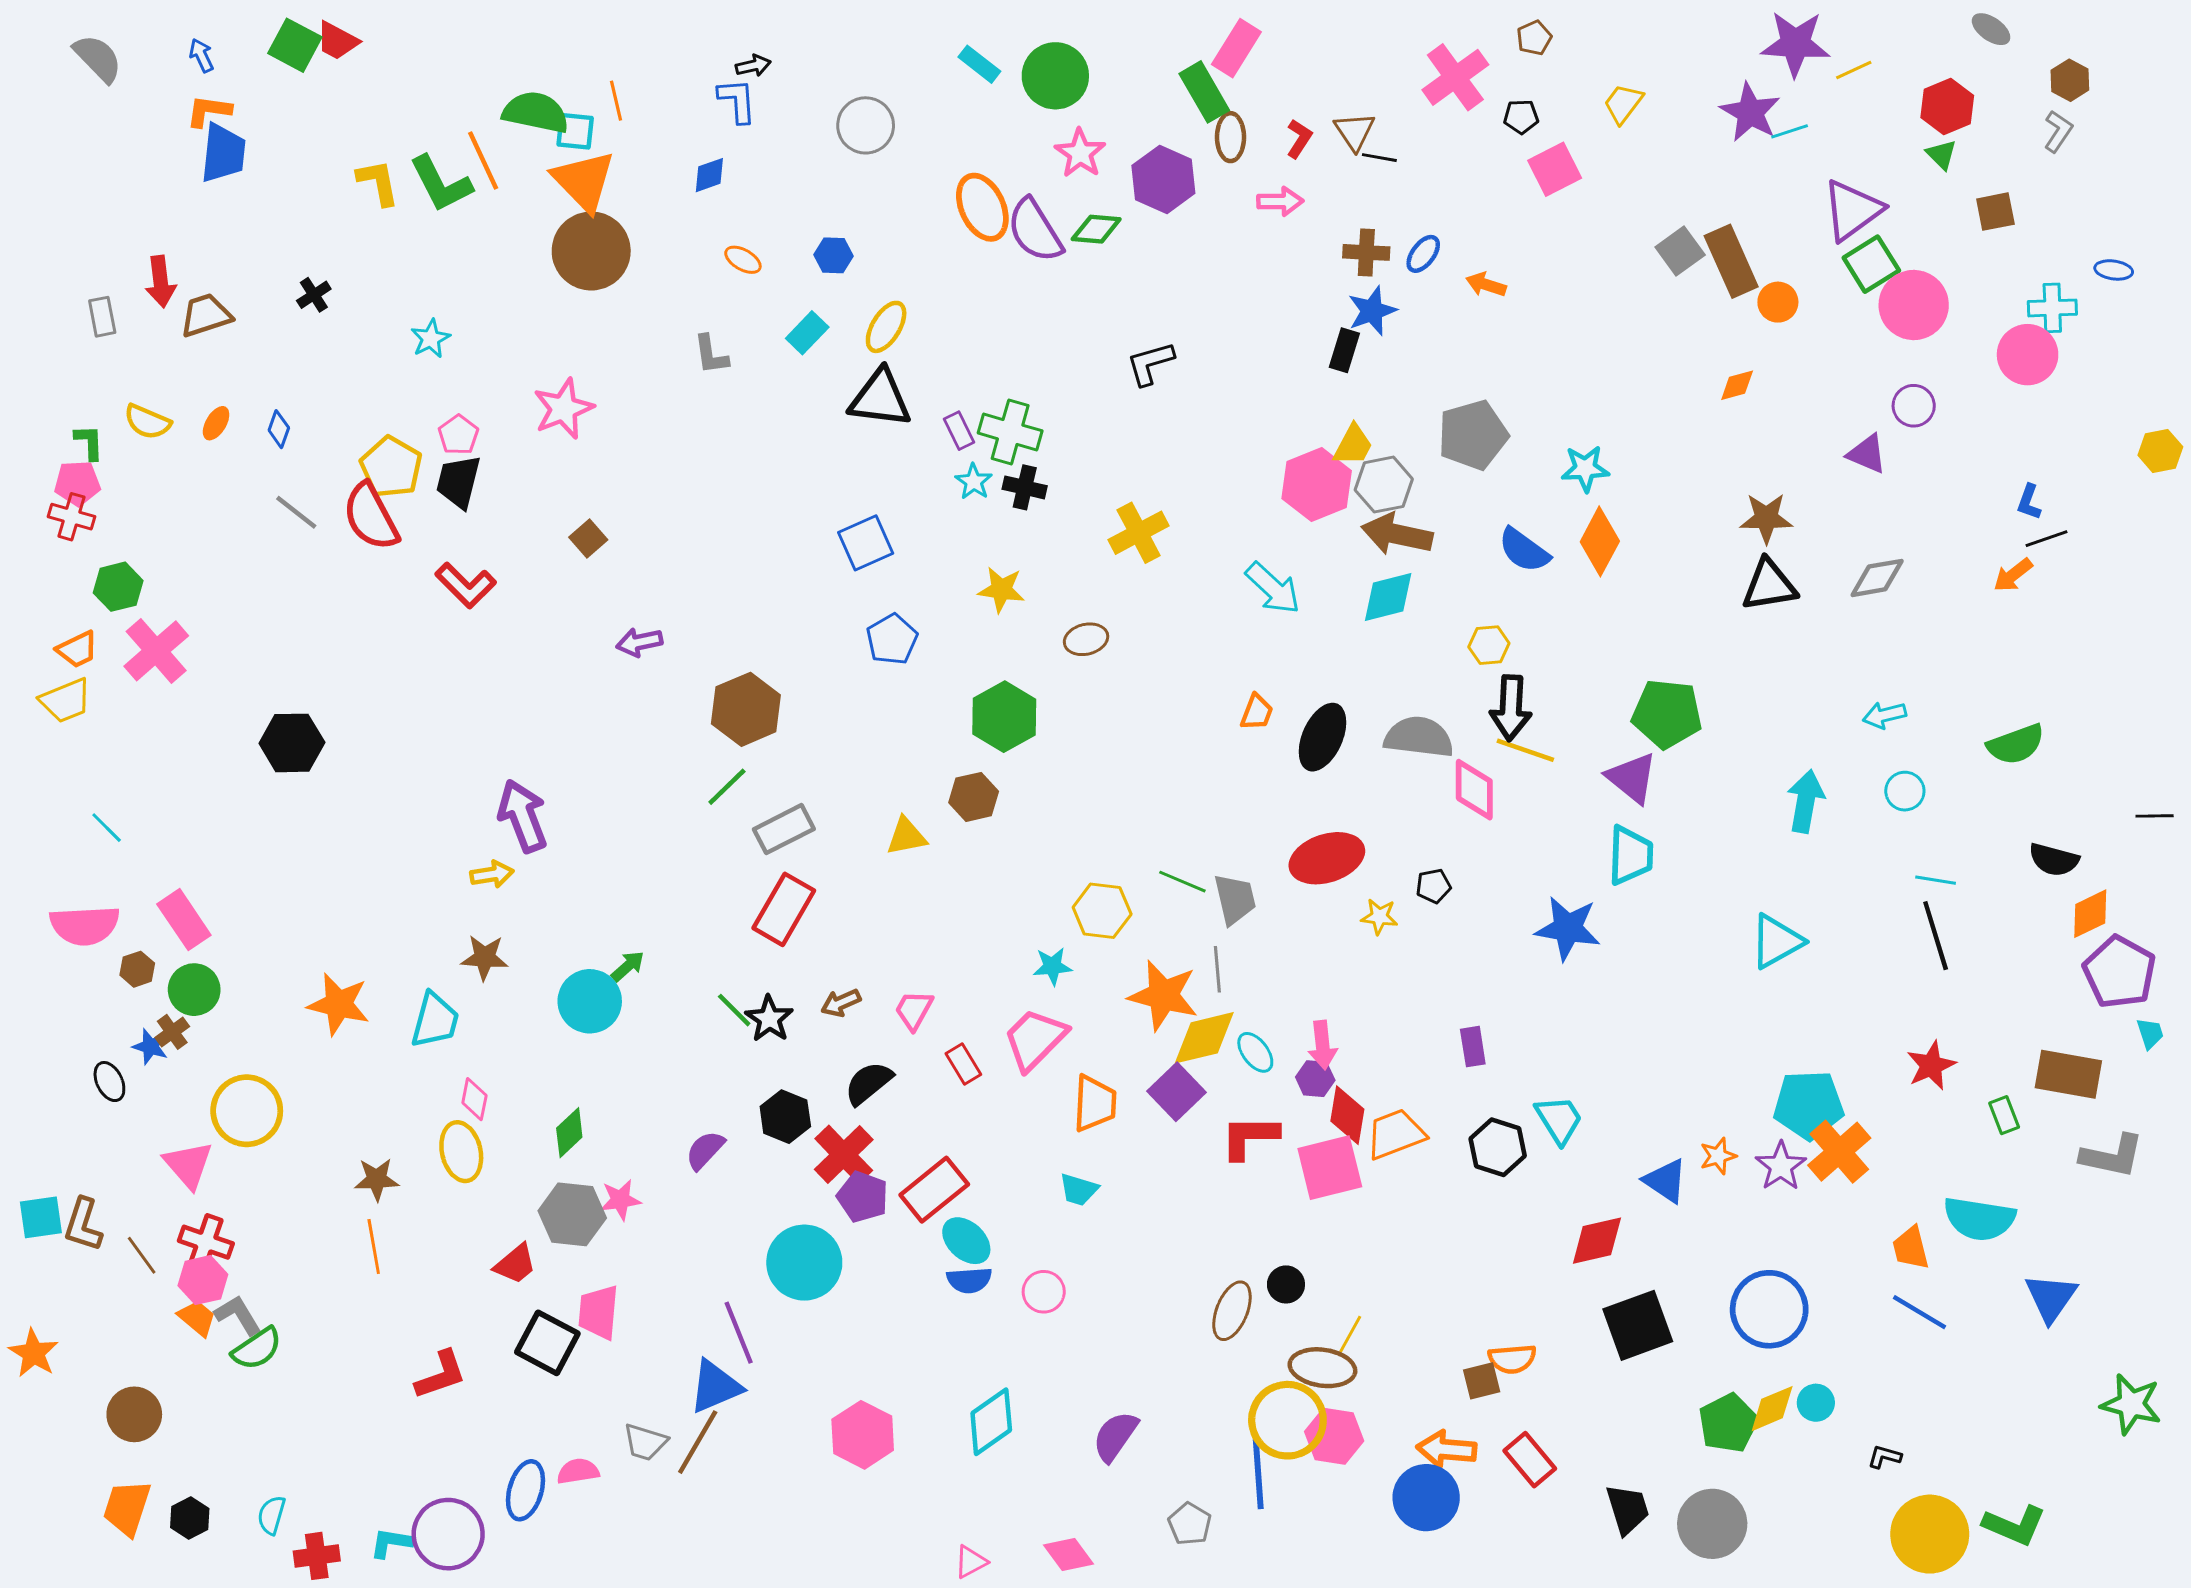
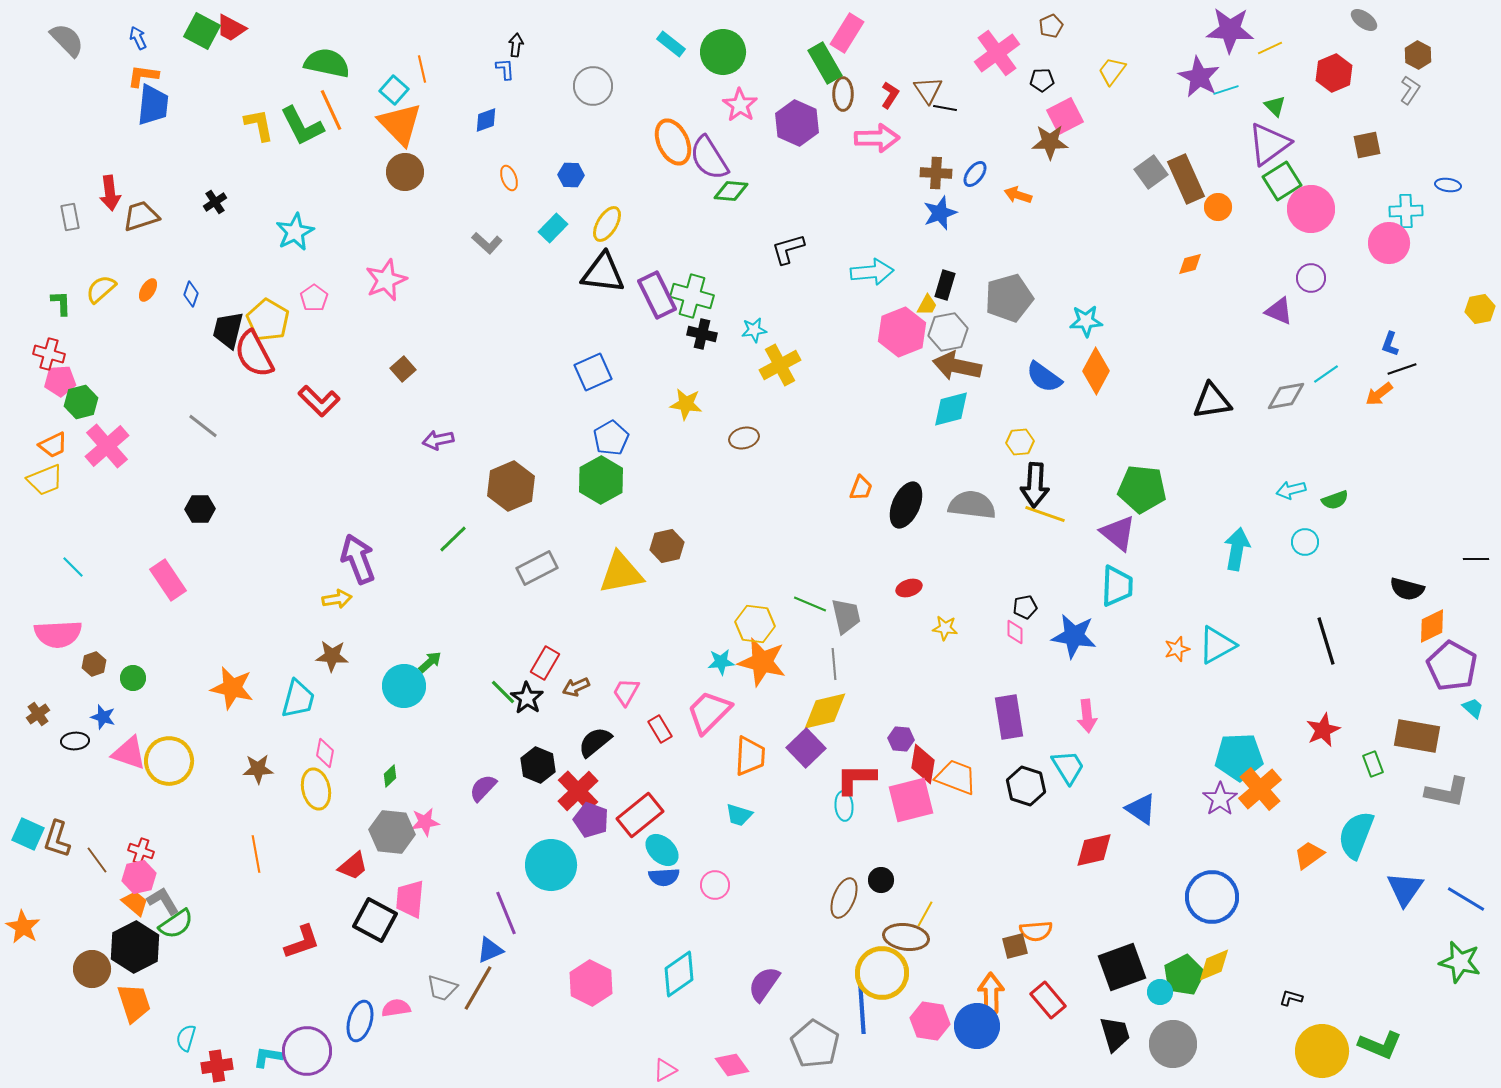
black arrow: (753, 66) -> (516, 45), turned -70
blue L-shape: (737, 101) -> (505, 69), size x0.7
green semicircle: (536, 112) -> (327, 63), moved
cyan square: (575, 131) -> (394, 90), turned 36
green triangle: (1941, 155) -> (1275, 106), moved
pink arrow: (1280, 201) -> (877, 138), size x1.4
green diamond: (1096, 229) -> (731, 191), moved
brown circle: (591, 251) -> (405, 172), size x0.7
orange ellipse: (743, 260) -> (509, 178), turned 40
cyan star: (431, 339) -> (295, 232), size x1.4
black rectangle: (1344, 350) -> (945, 285), moved
gray L-shape: (711, 355) -> (487, 243), turned -40
yellow semicircle: (147, 422) -> (101, 289), turned 116
purple rectangle: (959, 431) -> (657, 295), size x1.8
yellow trapezoid: (1353, 445) -> (927, 305), size x0.7
black trapezoid: (458, 482) -> (228, 330), moved
cyan star: (974, 482) -> (754, 330), moved, turned 30
pink pentagon: (77, 483) -> (60, 381), moved
gray line: (296, 512) -> (203, 426), moved
brown star: (1766, 518) -> (1050, 142), moved
cyan arrow: (1273, 588) -> (872, 272), moved, turned -48
green hexagon: (1004, 717) -> (601, 480), moved
black hexagon: (292, 743) -> (200, 509), size x0.7
green semicircle: (2016, 744) -> (1335, 500), moved, size x0.7
green line: (727, 787) -> (453, 539), moved
pink diamond: (1474, 790) -> (1015, 632), moved, size x0.6
yellow triangle: (906, 836) -> (621, 573), size x1.6
red ellipse: (1327, 858) -> (909, 588), size x0.5
cyan line: (1936, 880) -> (1326, 374), moved, turned -44
black pentagon: (1433, 886) -> (1025, 607), moved
red rectangle: (784, 909) -> (545, 663), moved, size x0.7
pink rectangle: (184, 920) -> (168, 580), moved
green circle: (194, 990) -> (133, 678), size x0.7
orange star: (1163, 995) -> (762, 662), moved
brown cross: (172, 1032) -> (38, 714), moved
cyan trapezoid: (2150, 1033) -> (1473, 708), turned -30
pink arrow: (1322, 1045) -> (1087, 716), moved
purple rectangle: (1473, 1047) -> (1009, 717), size x1.6
cyan ellipse: (1255, 1052) -> (844, 806), moved, turned 32
black ellipse: (109, 1082) -> (75, 741), turned -68
green diamond: (569, 1133) -> (390, 776), size x0.7
orange trapezoid: (1395, 1134) -> (956, 777), turned 42
orange star: (1718, 1156) -> (1177, 649), moved
pink triangle: (188, 1165) -> (129, 753), moved, turned -30
brown star: (377, 1179) -> (258, 769), moved
cyan square: (41, 1217) -> (28, 834), turned 32
cyan semicircle: (1979, 1219) -> (1356, 835), turned 102
red cross: (206, 1242) -> (141, 851), size x0.7
orange trapezoid: (1911, 1248) -> (1309, 855), turned 68
blue line: (1920, 1312) -> (1466, 899), moved
black square: (1638, 1325) -> (1122, 967), moved
blue triangle: (715, 1387) -> (490, 950), size x0.7
cyan circle: (1816, 1403) -> (1160, 992), moved
pink hexagon: (1334, 1436) -> (930, 1021), moved
orange arrow: (1447, 1449) -> (991, 993), turned 84
orange trapezoid: (127, 1508) -> (134, 1003), moved, turned 144
black hexagon: (190, 1518) -> (135, 947), moved, size x1.8
gray pentagon: (1190, 1524) -> (815, 1044), size x1.6

